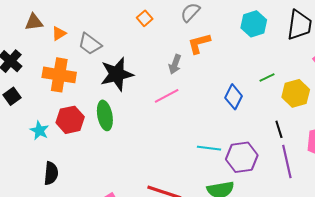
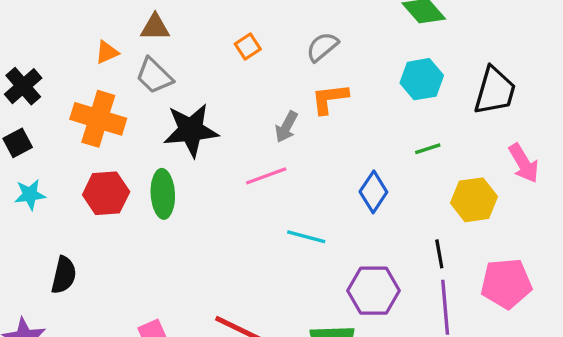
brown triangle: (34, 22) -> (155, 27), moved
green line: (267, 78) -> (428, 149), moved
cyan star: (39, 131) -> (30, 195), moved, turned 30
cyan line: (209, 148) -> (306, 237), moved

